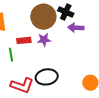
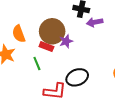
brown circle: (43, 17) -> (52, 31), moved
red rectangle: (24, 40) -> (46, 47), turned 40

